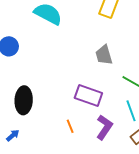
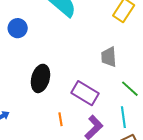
black ellipse: (24, 100) -> (40, 78), moved

